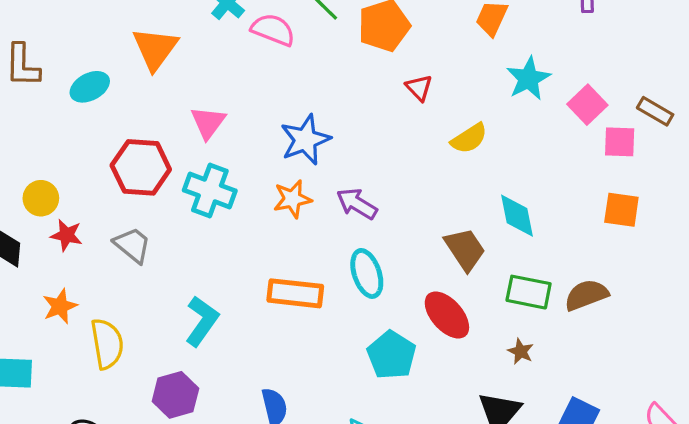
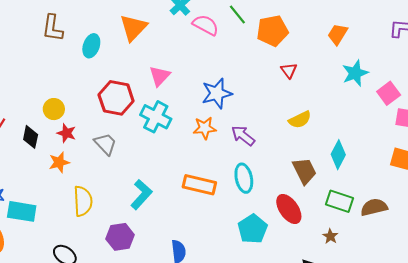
cyan ellipse: (90, 87) -> (91, 46), turned -50
yellow semicircle: (469, 138) -> (300, 120), moved
cyan diamond: (517, 216) -> (338, 155), turned 32
orange star: (60, 306) -> (59, 162), moved

